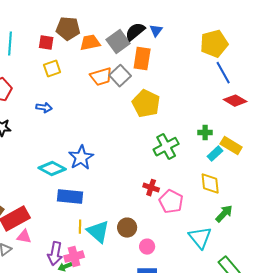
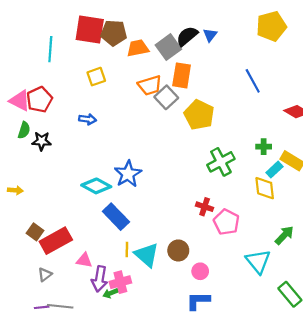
red square: (46, 43) -> (90, 30), moved, size x1.8
yellow pentagon: (214, 44) -> (271, 26), moved
orange rectangle: (142, 59) -> (182, 75), moved
blue line: (223, 73) -> (253, 81), moved
gray square: (120, 76) -> (166, 97), moved
yellow diamond: (210, 184) -> (265, 188), moved
blue rectangle: (70, 197) -> (116, 217), turned 40
pink triangle: (24, 237) -> (84, 260), moved

